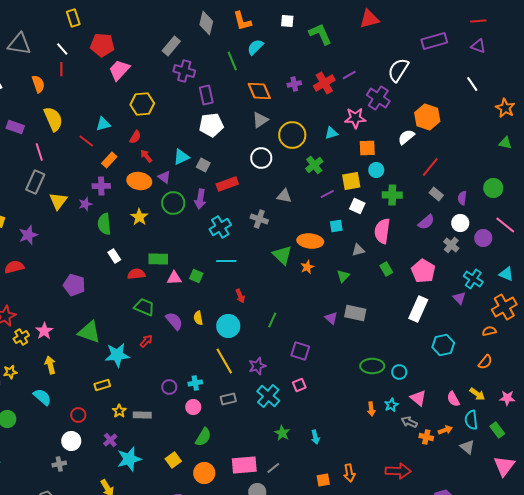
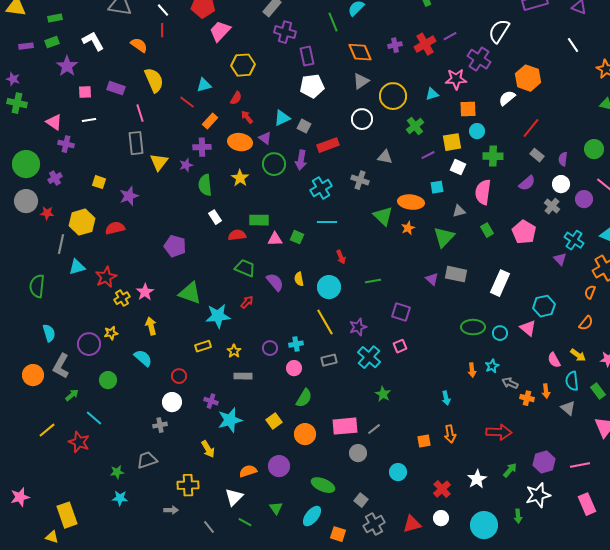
orange semicircle: (38, 84) -> (139, 45), turned -36
gray rectangle: (35, 182) -> (136, 143), turned -30
green triangle: (343, 276) -> (444, 237), size x1.6
white rectangle: (418, 309) -> (500, 283), moved
green line: (272, 320) -> (373, 281), turned 56
orange semicircle: (489, 331) -> (590, 292), turned -56
pink triangle: (418, 398) -> (528, 328), moved
yellow star: (119, 411) -> (234, 351), moved
orange arrow: (445, 430) -> (546, 391), turned 104
cyan arrow: (315, 437) -> (446, 398), moved
purple cross: (110, 440) -> (211, 401), turned -32

